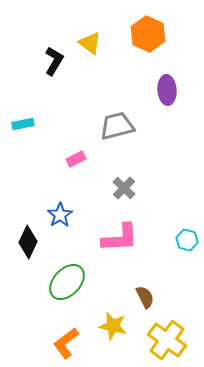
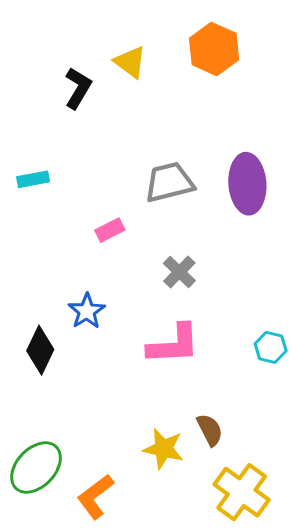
purple ellipse: (167, 90) -> (247, 184), moved, size x1.4
green ellipse: (67, 282) -> (36, 468), moved
yellow star: (113, 326) -> (163, 449), moved

